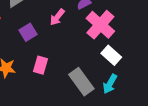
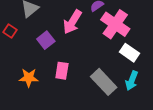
pink arrow: (57, 17) -> (72, 22), size x1.4

